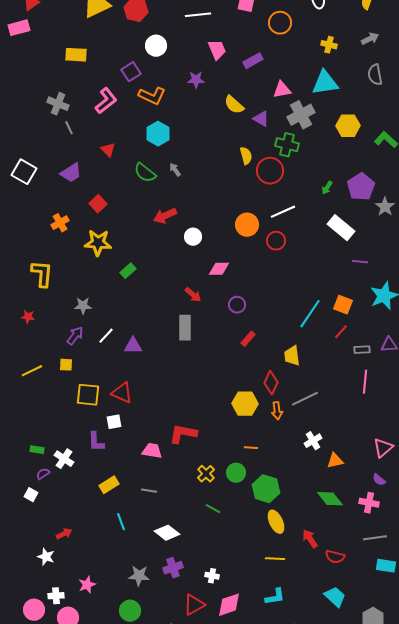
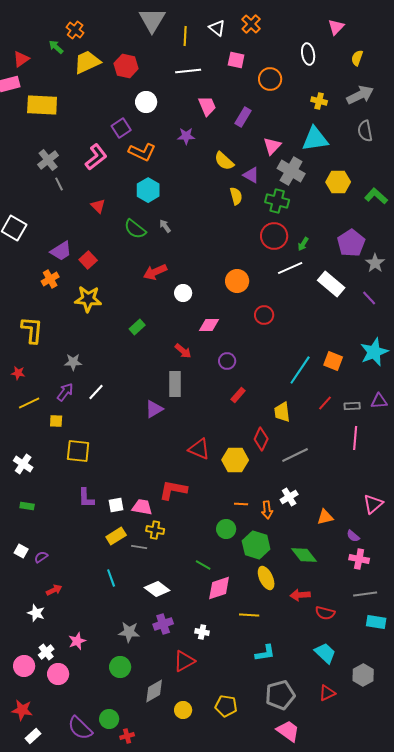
gray arrow: (370, 39) -> (360, 95), size x1.5
yellow rectangle: (76, 55) -> (42, 105), moved, size x1.4
purple rectangle: (253, 61) -> (243, 117), turned -30
pink triangle: (282, 90) -> (272, 146), turned -36
gray cross: (58, 104) -> (48, 160), turned 30
gray cross: (301, 115) -> (291, 171), turned -32
yellow semicircle: (246, 156) -> (236, 196), moved
red circle: (270, 171) -> (274, 236), moved
purple trapezoid: (71, 173) -> (61, 251), moved
green arrow: (327, 188) -> (303, 244), moved
white line: (283, 212) -> (290, 268), moved
red circle: (276, 241) -> (264, 315), moved
purple line: (360, 262) -> (369, 298), moved, turned 42
green rectangle: (128, 271) -> (137, 327), moved
red line: (341, 332) -> (325, 403), moved
purple triangle: (133, 346) -> (154, 409), moved, turned -30
yellow line: (32, 371) -> (29, 403), moved
red triangle: (122, 393) -> (199, 449), moved
orange arrow: (277, 411) -> (267, 510), moved
white square: (114, 422) -> (116, 505), moved
white cross: (313, 441) -> (289, 497), moved
white cross: (64, 459) -> (23, 464), moved
purple semicircle: (43, 474) -> (41, 557), moved
yellow cross: (206, 474) -> (155, 530), moved, turned -36
purple semicircle: (379, 480) -> (353, 536), moved
yellow rectangle: (109, 485) -> (116, 536), moved
green diamond: (330, 499) -> (304, 555), moved
red arrow: (310, 539) -> (300, 595), turned -60
yellow line: (275, 559) -> (249, 615), moved
white cross: (56, 596) -> (46, 652), turned -35
pink diamond: (229, 605) -> (219, 588), moved

